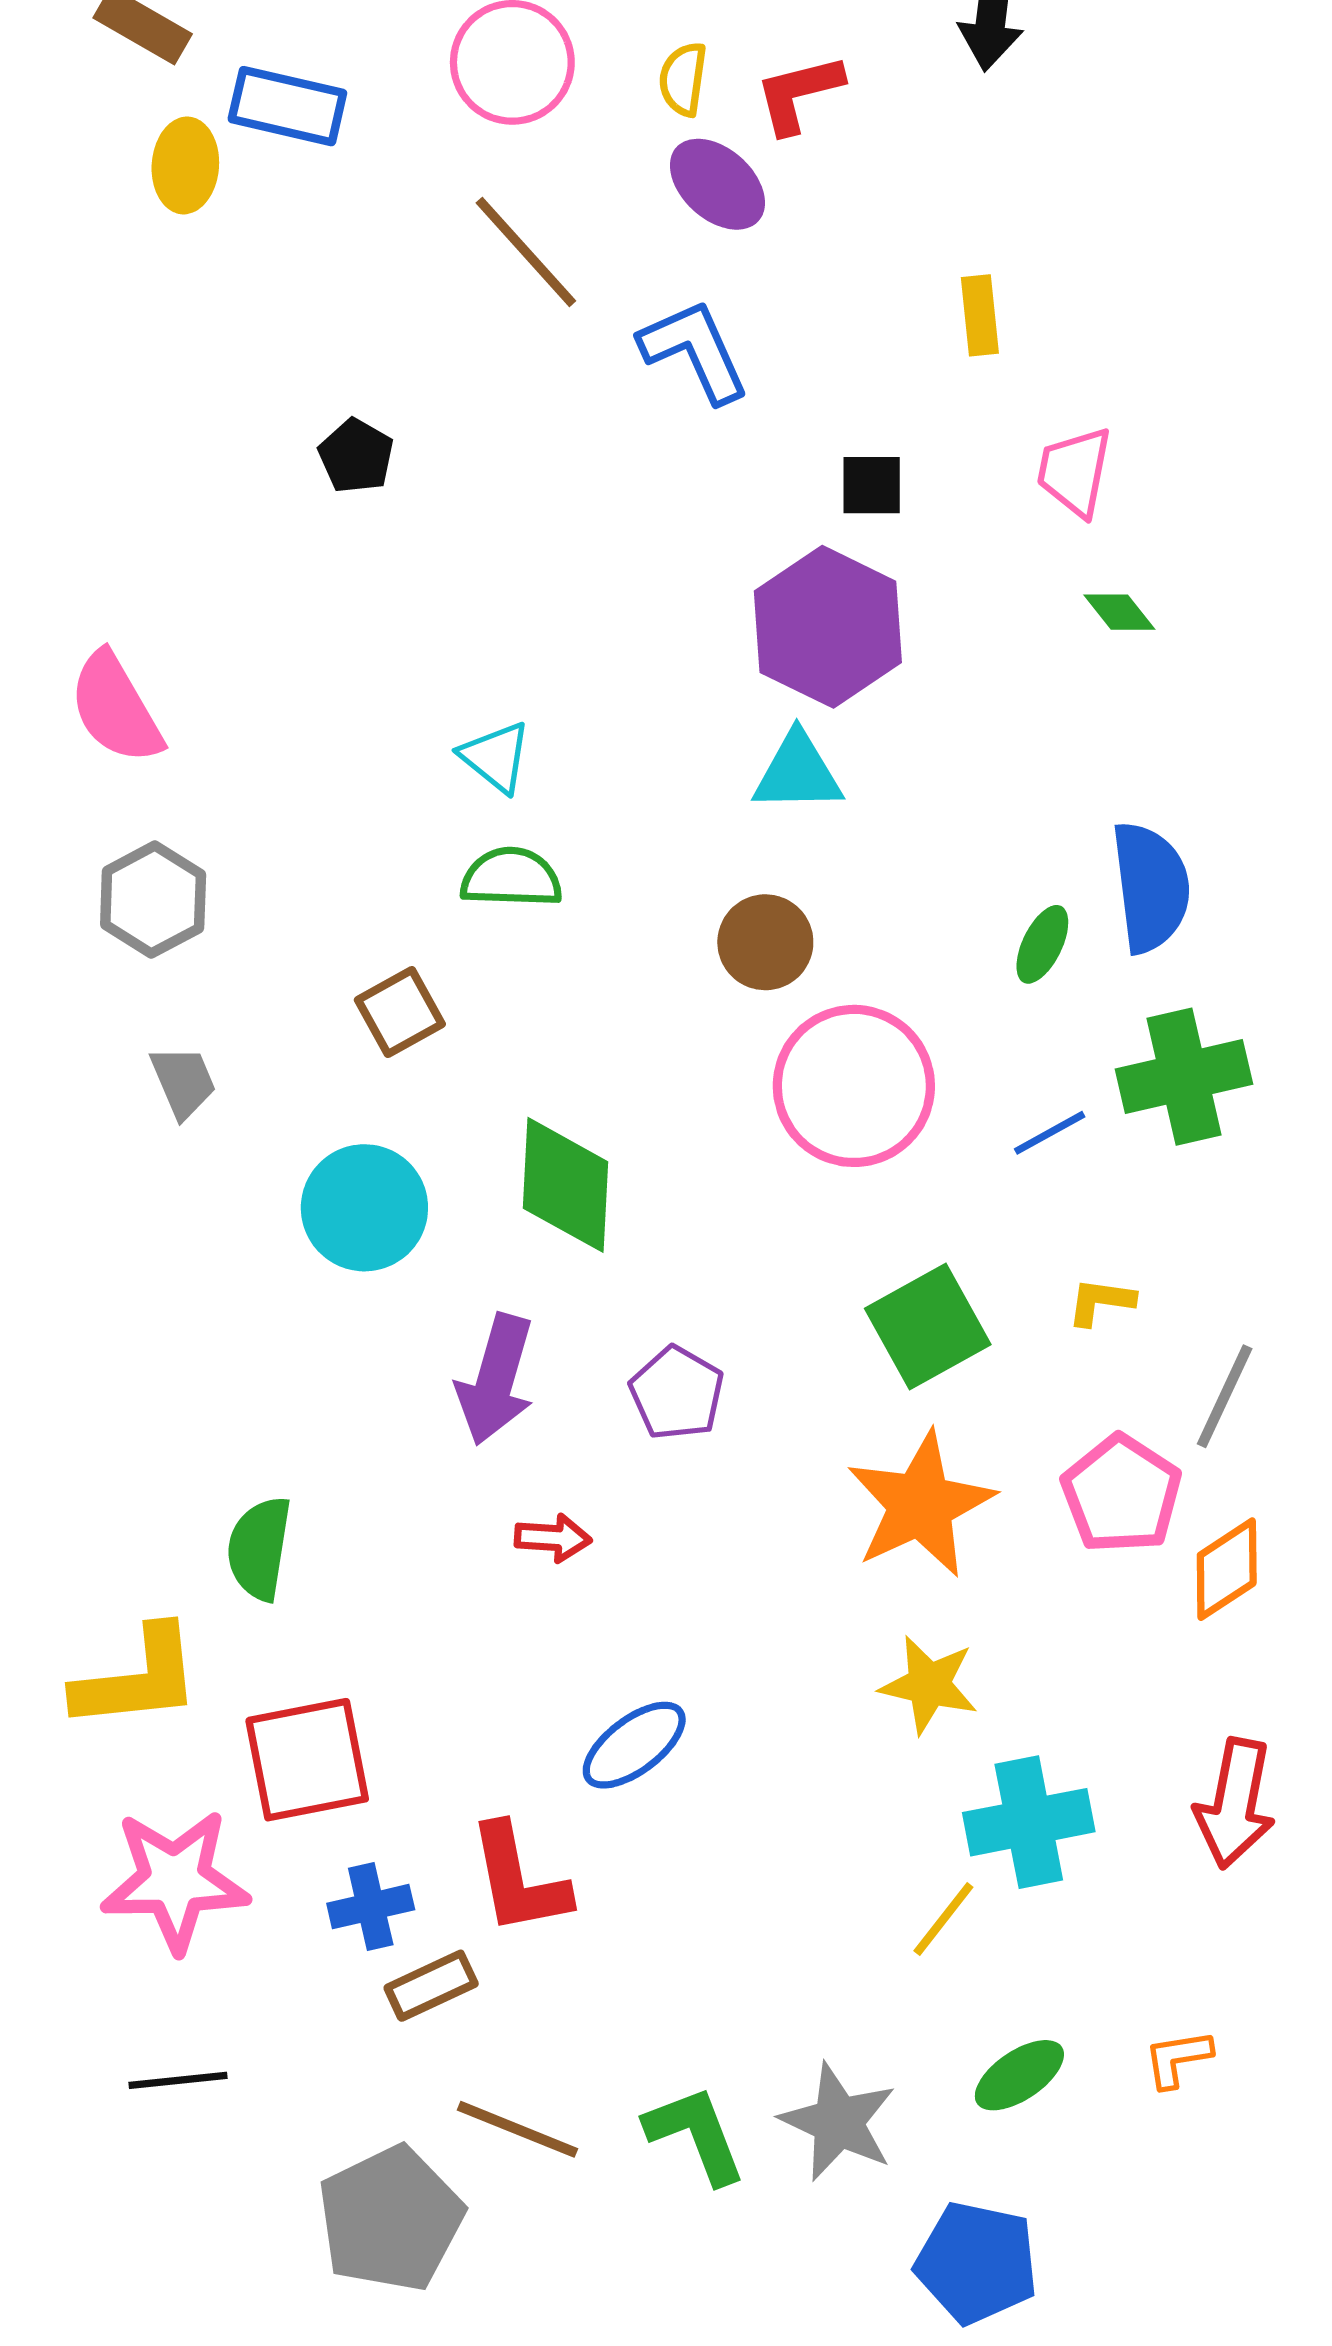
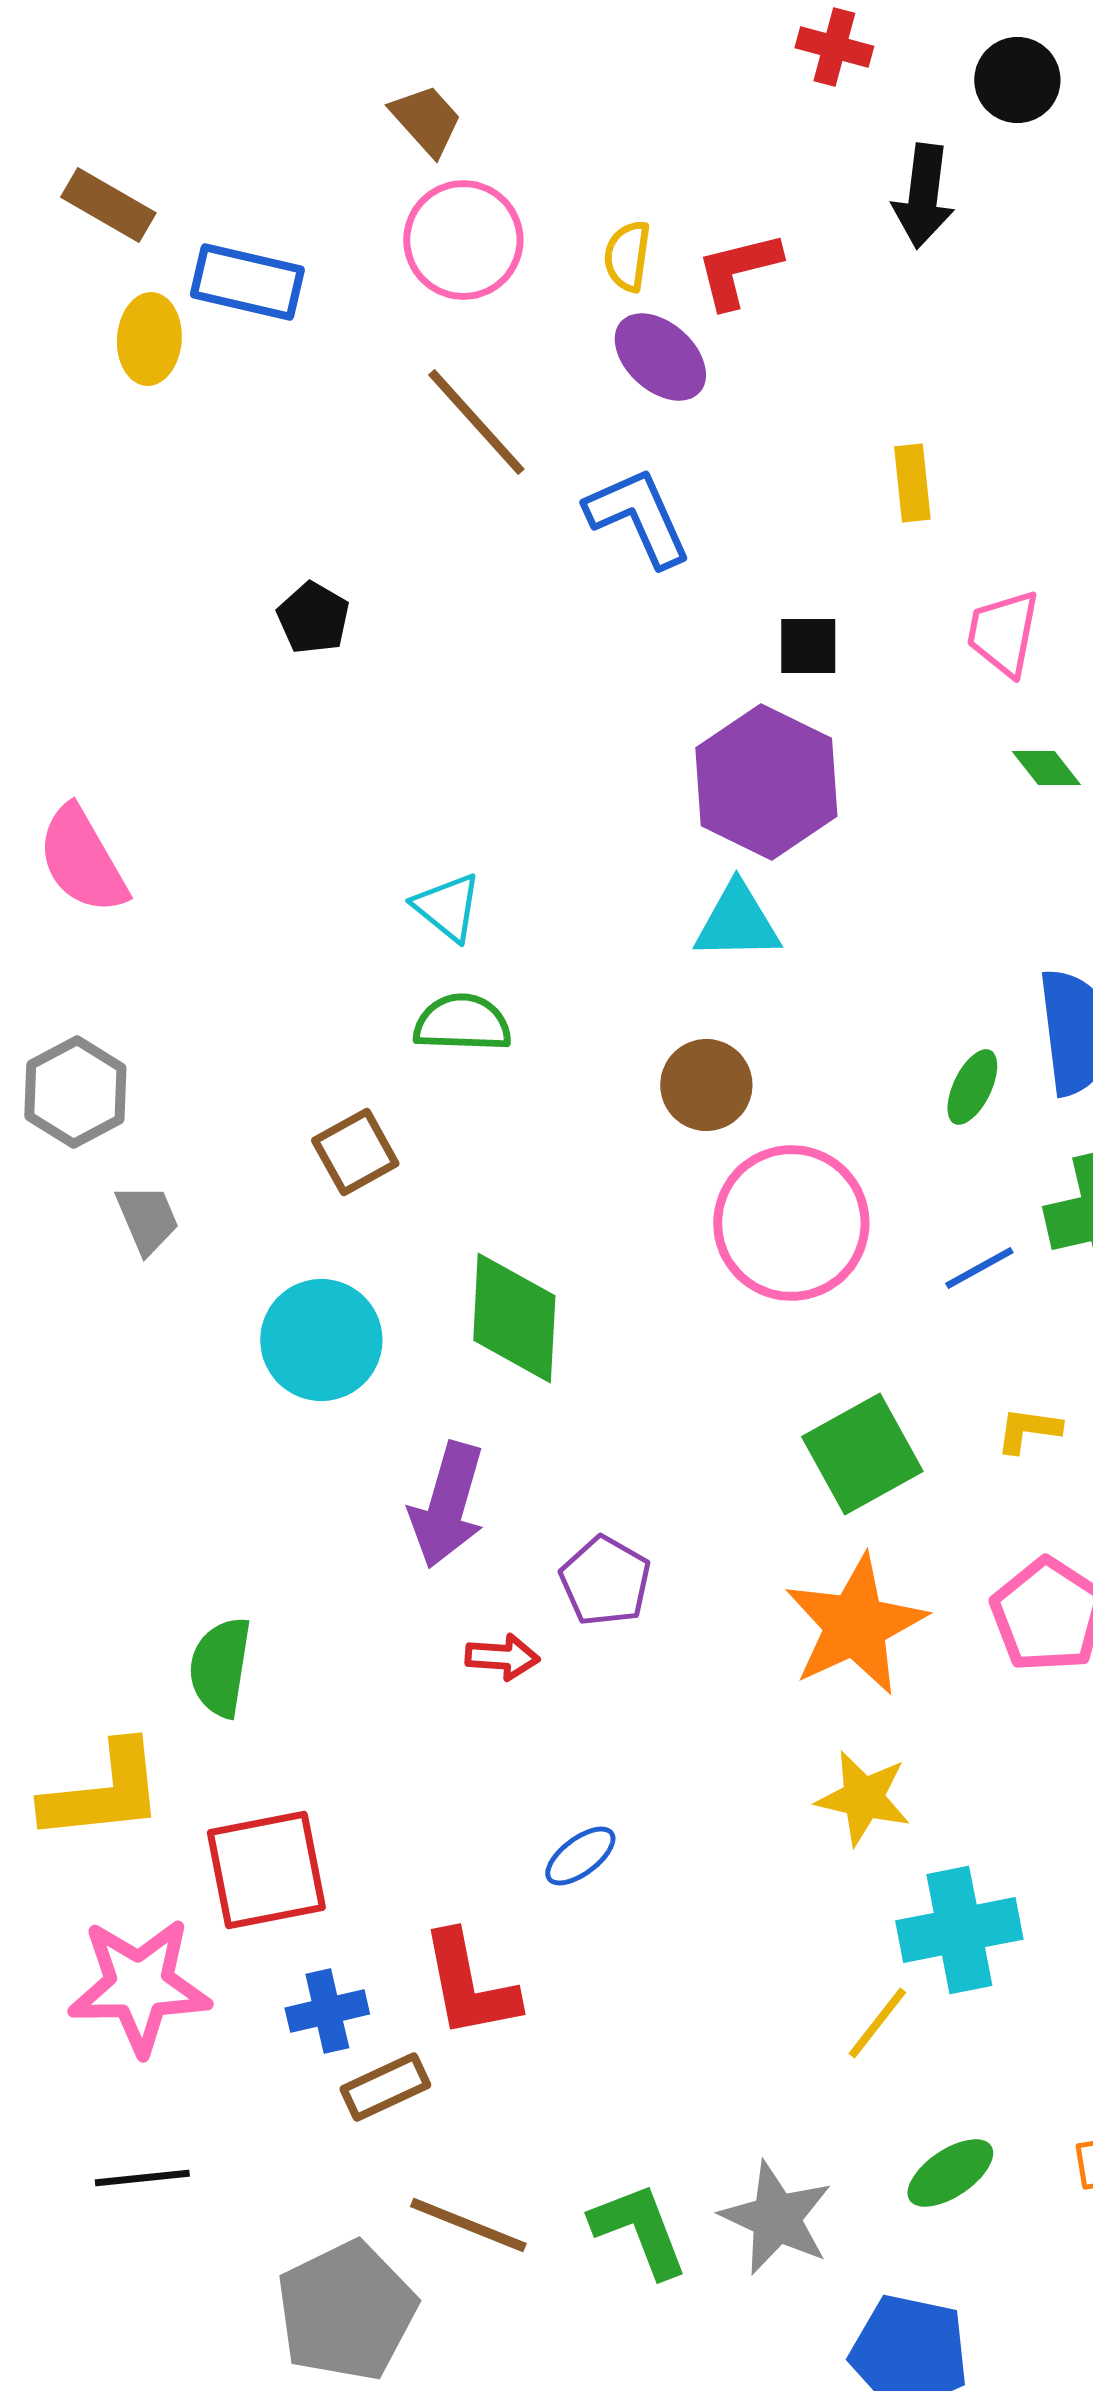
gray hexagon: (153, 900) -> (75, 1092), moved
purple pentagon: (677, 1393) -> (605, 1581), moved
blue ellipse: (634, 1745) -> (580, 1856), size x0.7

